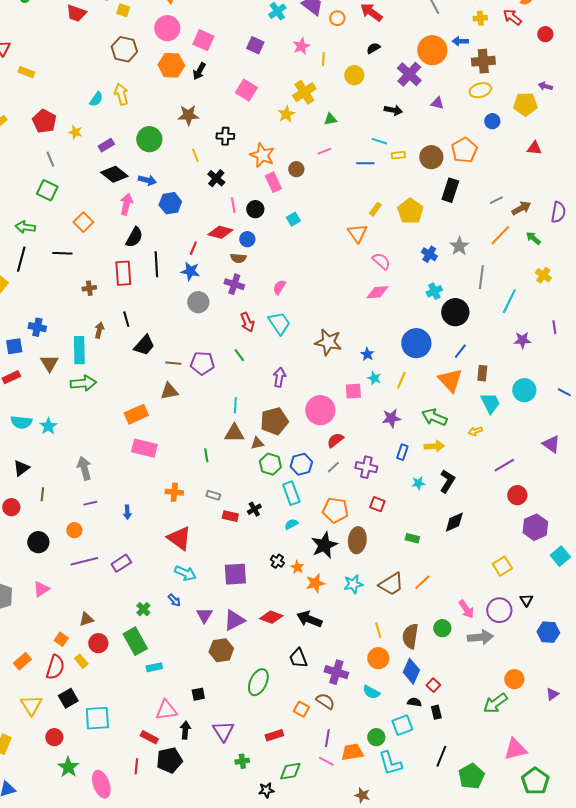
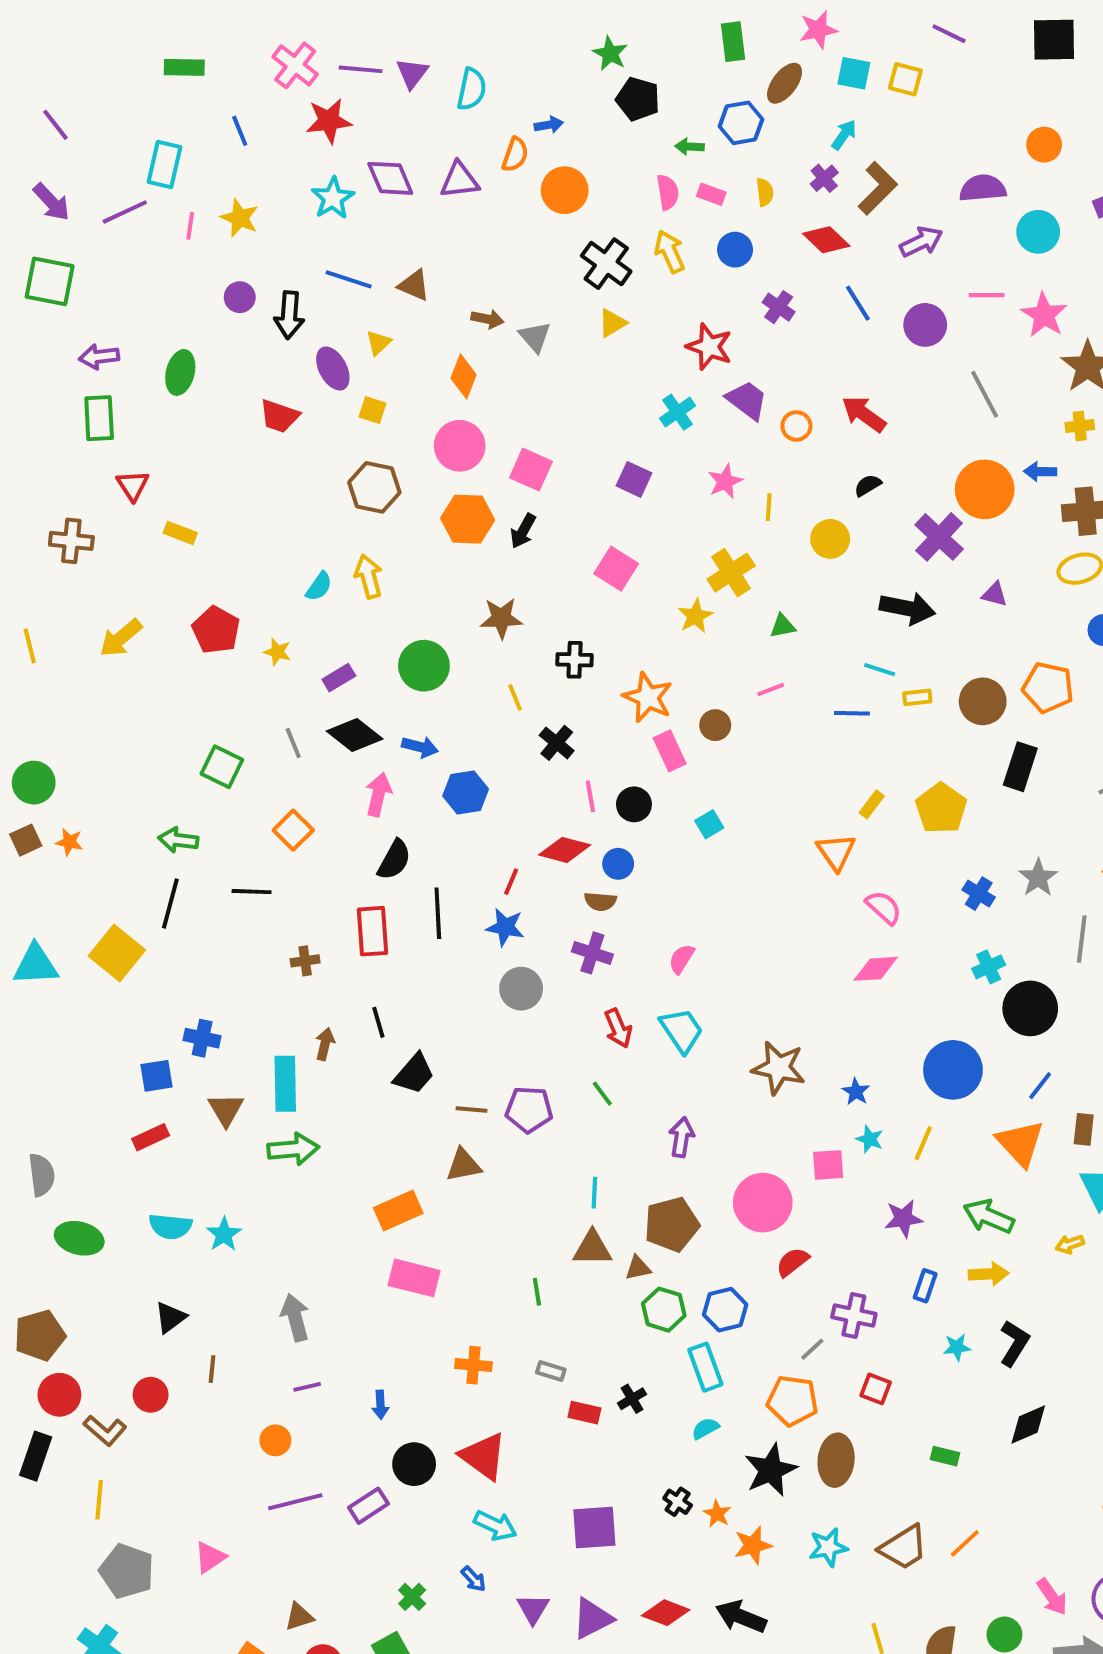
black arrow: (393, 110) -> (907, 608), size x1.5
orange pentagon: (464, 150) -> (1048, 687), turned -30
gray line: (50, 159) -> (293, 743), moved
gray line: (333, 467) -> (812, 1349), moved
black circle: (38, 542) -> (414, 1464), moved

